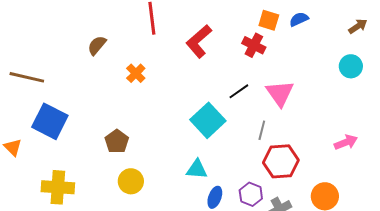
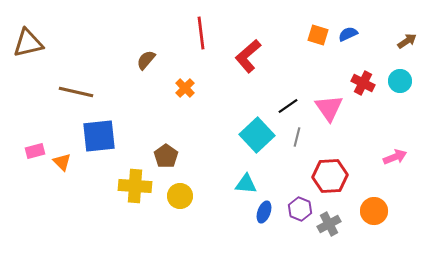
red cross: (254, 45) -> (363, 83), moved
blue square: (50, 121) -> (99, 136), turned -33
gray line: (262, 130) -> (297, 137), moved
yellow cross: (58, 187) -> (135, 186), moved

